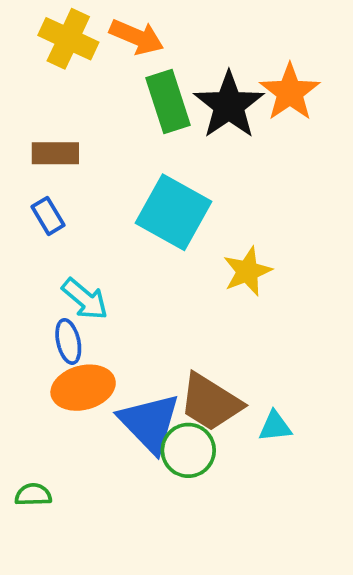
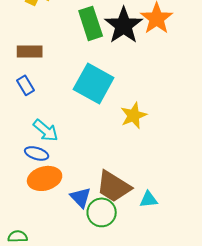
blue ellipse: (68, 341) -> (37, 153), turned -60
blue triangle: (150, 423) -> (81, 197), size x0.6

